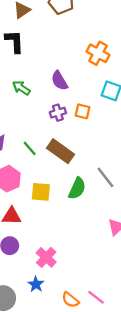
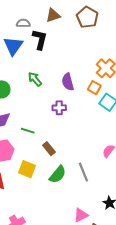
orange square: (82, 111) -> (94, 88), moved
green line: (30, 148) -> (28, 131), turned -48
brown rectangle: (60, 151) -> (49, 149), moved, size x0.6

